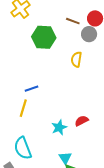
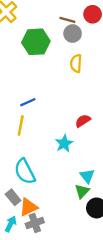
gray circle: (89, 34) -> (73, 34), moved
red semicircle: (82, 121) -> (83, 121), moved
cyan triangle: (65, 158) -> (87, 176), moved

